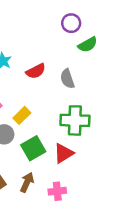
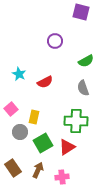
purple circle: (71, 23) -> (55, 41), moved
gray semicircle: (67, 79) -> (83, 88), moved
yellow rectangle: (22, 115) -> (34, 117), turned -32

